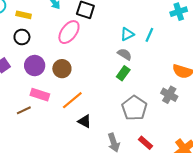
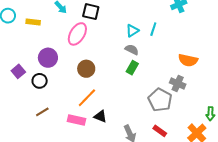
black circle: (22, 37) -> (40, 81), moved
purple circle: (35, 66) -> (48, 58), moved
brown circle: (62, 69) -> (86, 69), moved
pink rectangle: (40, 95) -> (76, 120), moved
gray pentagon: (134, 108) -> (160, 100), moved

